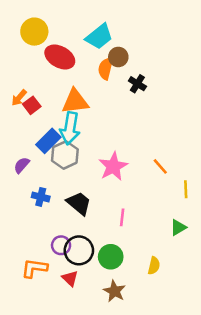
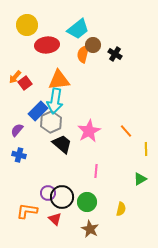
red ellipse: (60, 57) -> (47, 45), turned -35
black cross: (137, 84) -> (115, 54), moved
blue cross: (41, 197) -> (19, 155), moved
black trapezoid: (79, 203) -> (62, 144), moved

